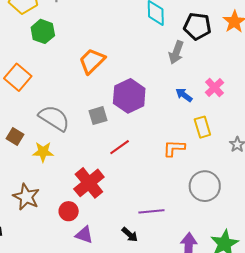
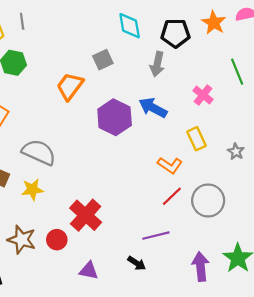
blue arrow: (184, 95) -> (153, 108), moved, size x1.5
gray square: (98, 116) -> (103, 60), moved
red line: (120, 147) -> (172, 196), moved
orange L-shape: (174, 148) -> (170, 165), turned -140
red circle: (69, 211) -> (57, 240), moved

